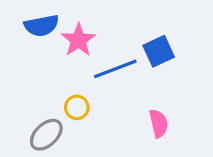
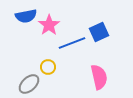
pink semicircle: (159, 123) -> (99, 77), size x1.4

